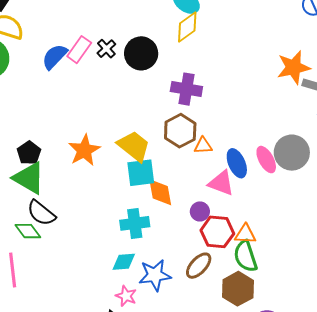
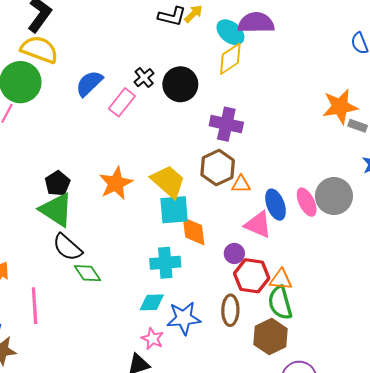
pink rectangle: (79, 50) -> (122, 102), moved
green diamond: (28, 231) -> (88, 273), moved
brown ellipse: (199, 266) -> (230, 310), turned -44

